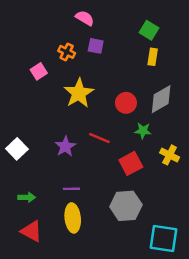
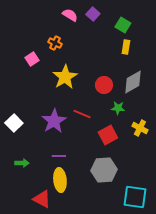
purple square: (96, 46) -> (93, 14), moved, turned 32
purple star: (65, 146) -> (54, 121), size x1.4
red triangle: (31, 231) -> (42, 199), moved

